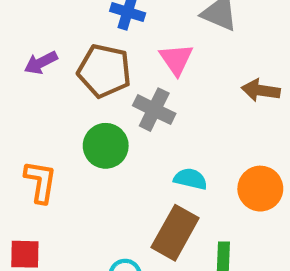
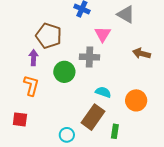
purple arrow: (41, 63) -> (33, 58), moved, turned 112
brown pentagon: (104, 71) -> (49, 36), moved
gray cross: (154, 110) -> (90, 57), turned -30

